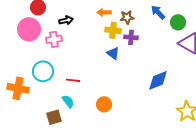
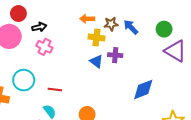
blue arrow: (158, 12) -> (131, 27), moved
black arrow: (66, 20) -> (39, 27), moved
purple cross: (131, 37) -> (115, 55), moved
pink cross: (54, 39) -> (44, 47), moved, turned 35

